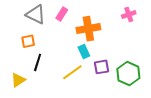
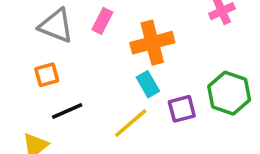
black line: (38, 62) -> (67, 111), turned 54
green hexagon: (128, 74) -> (229, 93), moved

